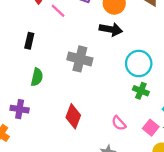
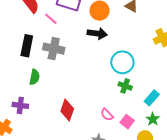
black rectangle: (29, 41) -> (27, 46), size x1.5
gray cross: (80, 59) -> (54, 49), moved
pink square: (151, 128) -> (127, 122), moved

